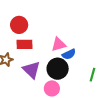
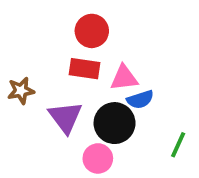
red circle: (19, 25) -> (92, 31), moved
red rectangle: (24, 44) -> (85, 69), moved

